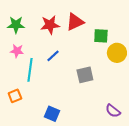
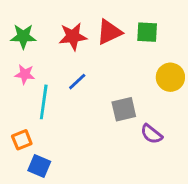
green square: (101, 36) -> (147, 32), moved
purple semicircle: (113, 111) -> (151, 134), moved
blue square: (52, 114) -> (39, 166), moved

